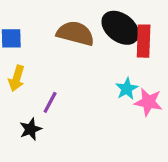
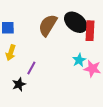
brown semicircle: (75, 33) -> (48, 25), turned -75

